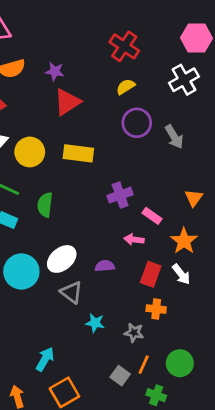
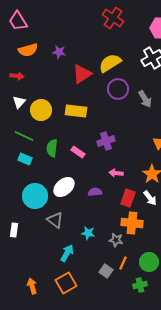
red cross: (124, 46) -> (113, 18), moved
yellow semicircle: (126, 87) -> (110, 63), size x1.6
red triangle: (67, 102) -> (82, 74), moved
pink rectangle: (152, 216) -> (78, 152), moved
gray triangle: (71, 292) -> (55, 220), moved
orange cross: (156, 309) -> (132, 223), size x1.5
cyan arrow: (45, 359) -> (67, 253), moved
green cross: (156, 395) -> (140, 285), moved, turned -32

